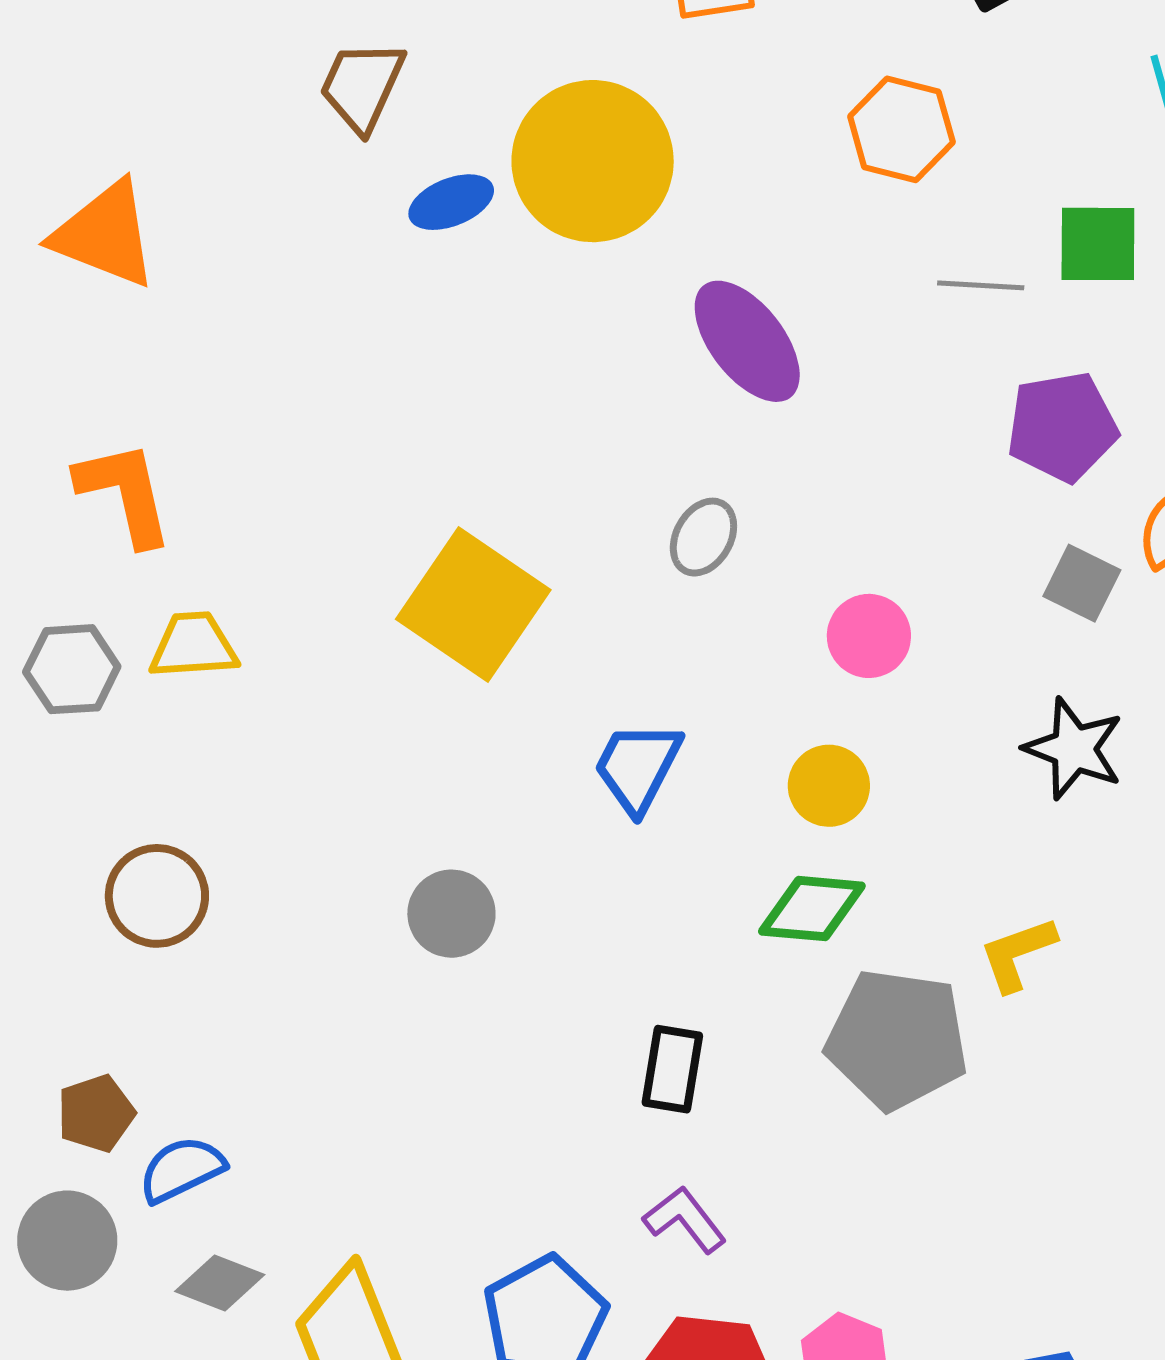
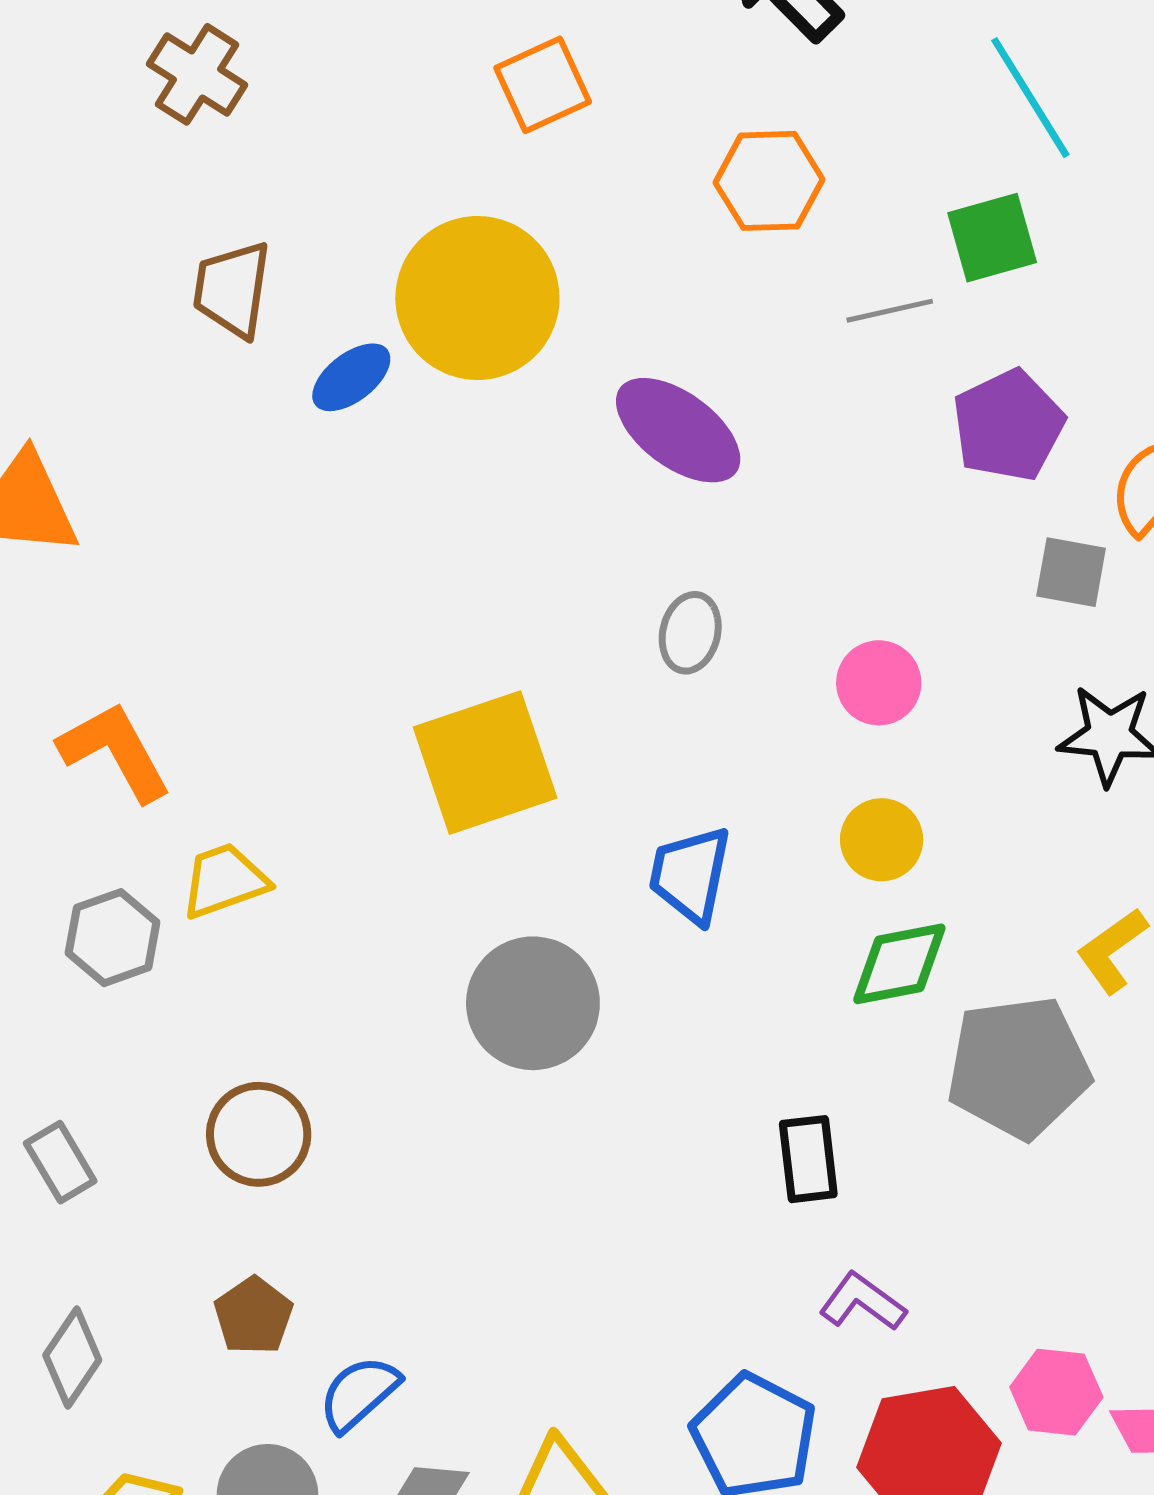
yellow square: (473, 605) -> (485, 763), turned -37
gray circle: (451, 914) -> (533, 1003), moved, size x1.5
brown pentagon: (96, 1113) -> (254, 1316), moved

